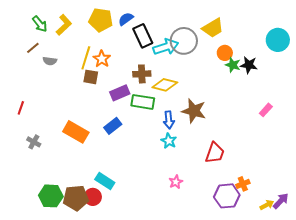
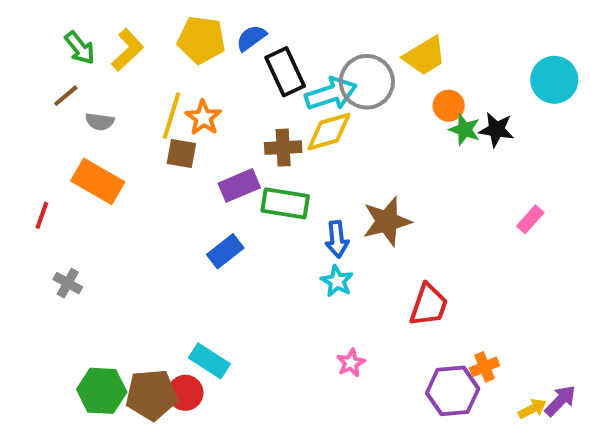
yellow diamond: (165, 85) -> (329, 132), moved, turned -30
brown star: (194, 111) -> (387, 221), turned -30
orange rectangle: (76, 132) -> (98, 181), moved

